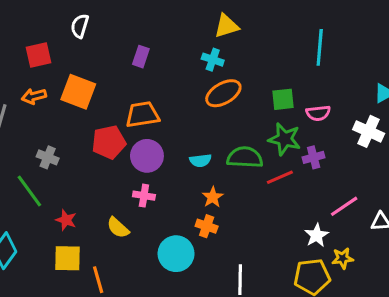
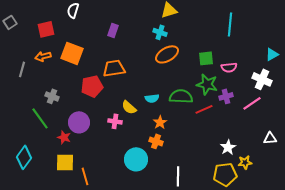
purple circle: (147, 156) -> (79, 122), moved
pink line: (344, 206) -> (252, 103), moved
yellow semicircle: (118, 228) -> (129, 107), moved

